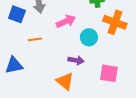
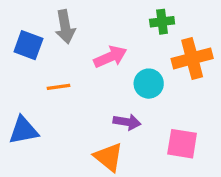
orange cross: (115, 22) -> (192, 58), turned -35

